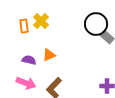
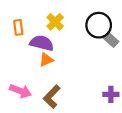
yellow cross: (41, 21) -> (55, 22), moved
purple semicircle: (29, 60) -> (42, 43), moved, size x1.5

